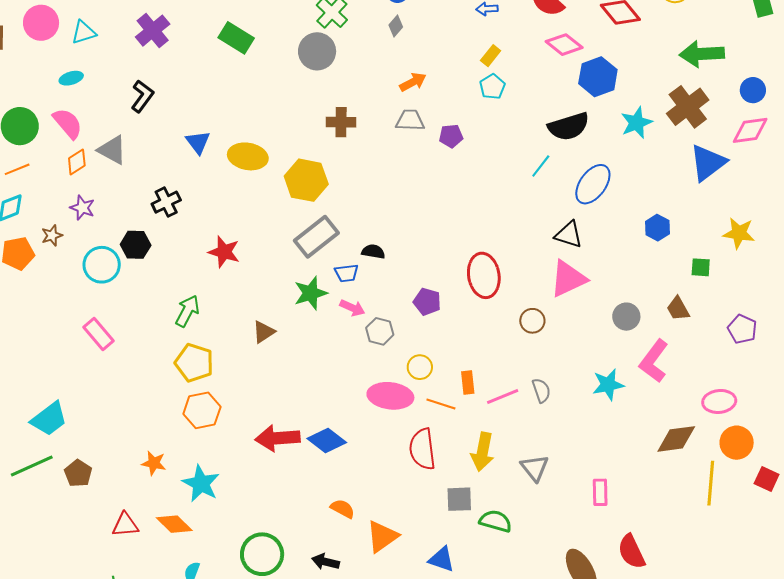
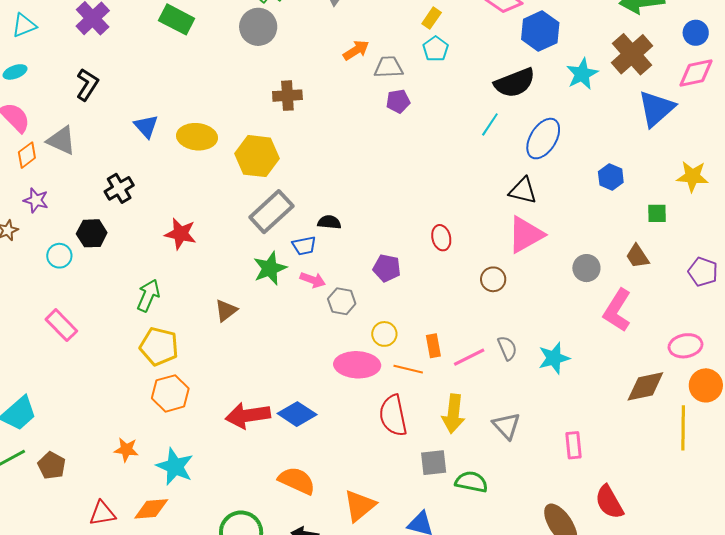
gray trapezoid: (410, 120) -> (389, 67), moved
cyan circle: (102, 265) -> (59, 256), size x0.7
red ellipse: (484, 275) -> (441, 238), size x0.6
cyan star: (608, 385) -> (554, 358), moved
orange semicircle: (343, 509) -> (297, 481), moved, size x1.5
orange diamond: (174, 524) -> (151, 509), turned -45

